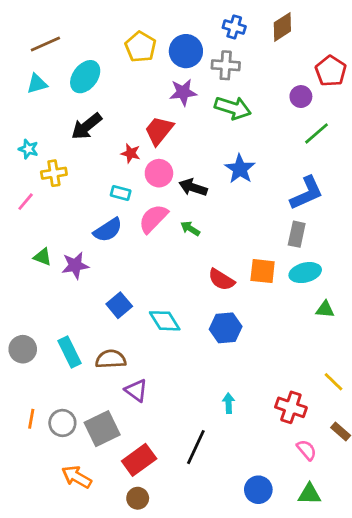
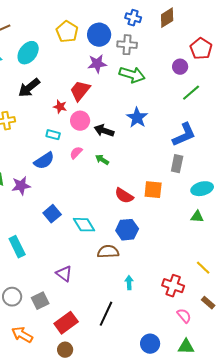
pink semicircle: (153, 219) -> (76, 153), size x0.6
cyan ellipse: (305, 273) -> (202, 189), moved
brown semicircle: (111, 359) -> (108, 252), moved
gray square: (102, 429) -> (40, 301), size x0.7

